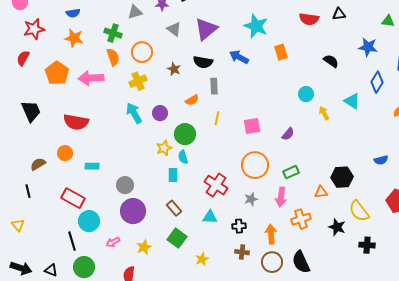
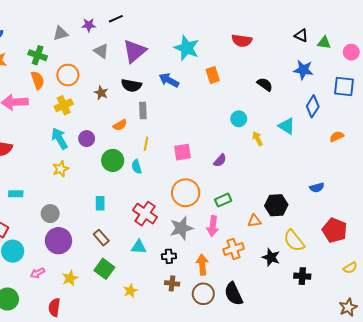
black triangle: (339, 14) -> (301, 35), moved, turned 32
yellow star: (164, 148) -> (61, 169), moved
cyan semicircle: (183, 157) -> (137, 167), moved
gray star: (251, 199) -> (181, 228), size x1.6

